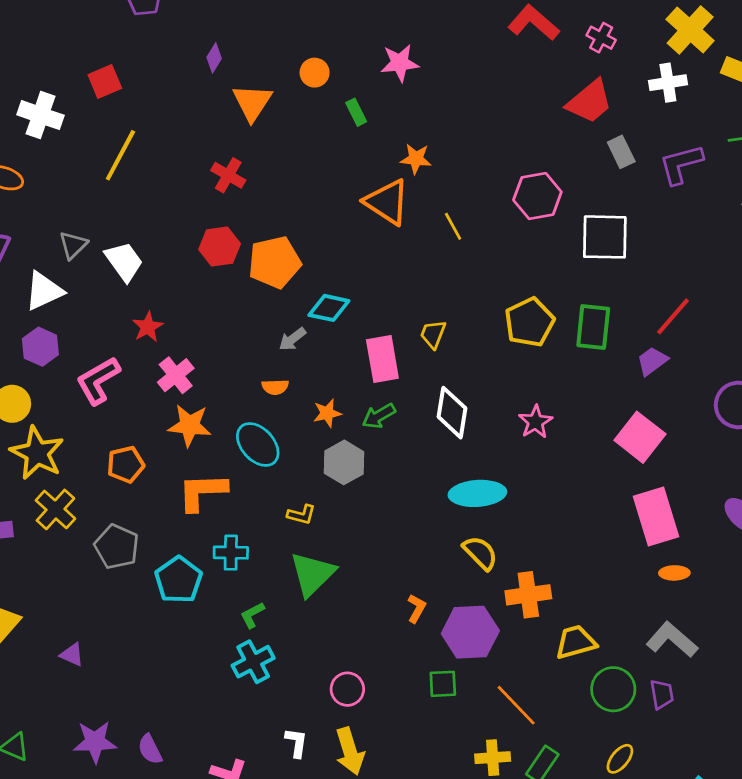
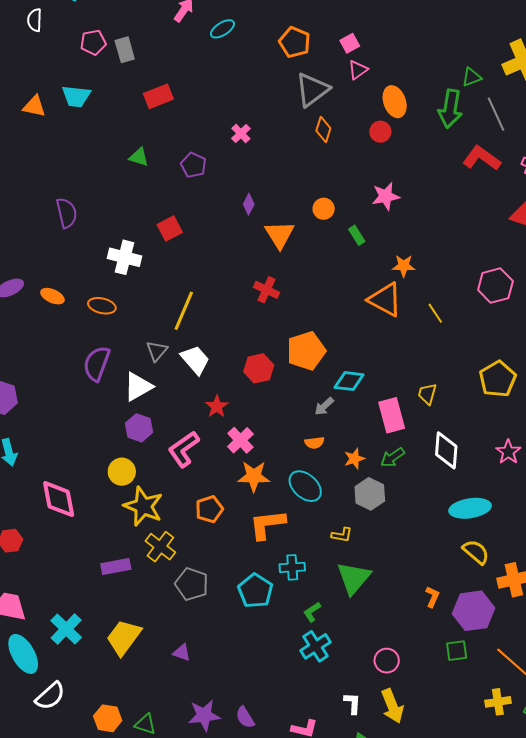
yellow line: (120, 155) -> (184, 311), moved
red hexagon: (220, 247) -> (259, 368), moved
gray pentagon: (117, 547) -> (192, 584), moved

